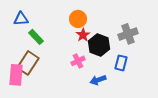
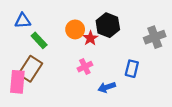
orange circle: (78, 19) -> (75, 29), moved
gray cross: (128, 34) -> (155, 37), moved
black hexagon: (99, 45) -> (108, 25), moved

